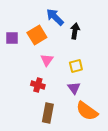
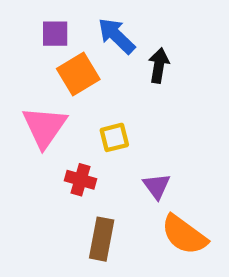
purple square: (12, 38) -> (55, 34), moved
pink triangle: (47, 60) -> (44, 127), moved, size x1.6
yellow square: (76, 66) -> (114, 137), moved

